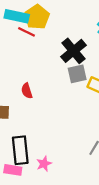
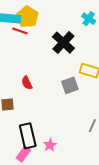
gray square: (77, 74) -> (70, 85), moved
pink rectangle: (13, 170) -> (23, 154), turned -56

